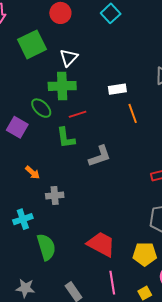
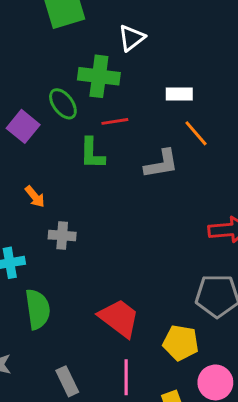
white triangle: (69, 58) -> (132, 38), moved
orange line: (133, 113) -> (196, 133), turned -30
gray L-shape: (100, 156) -> (161, 164), moved

